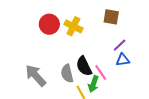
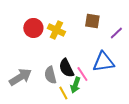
purple line: (120, 45) -> (116, 33), moved
blue triangle: (123, 60) -> (103, 62), size x1.6
gray arrow: (36, 76) -> (20, 77), turned 100

